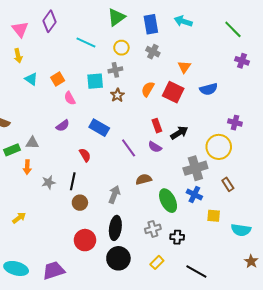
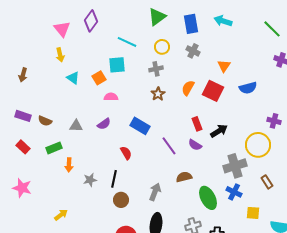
cyan square: (95, 81) -> (117, 65), moved
pink semicircle: (70, 98) -> (111, 97), turned 120
gray triangle: (32, 143) -> (76, 126), moved

